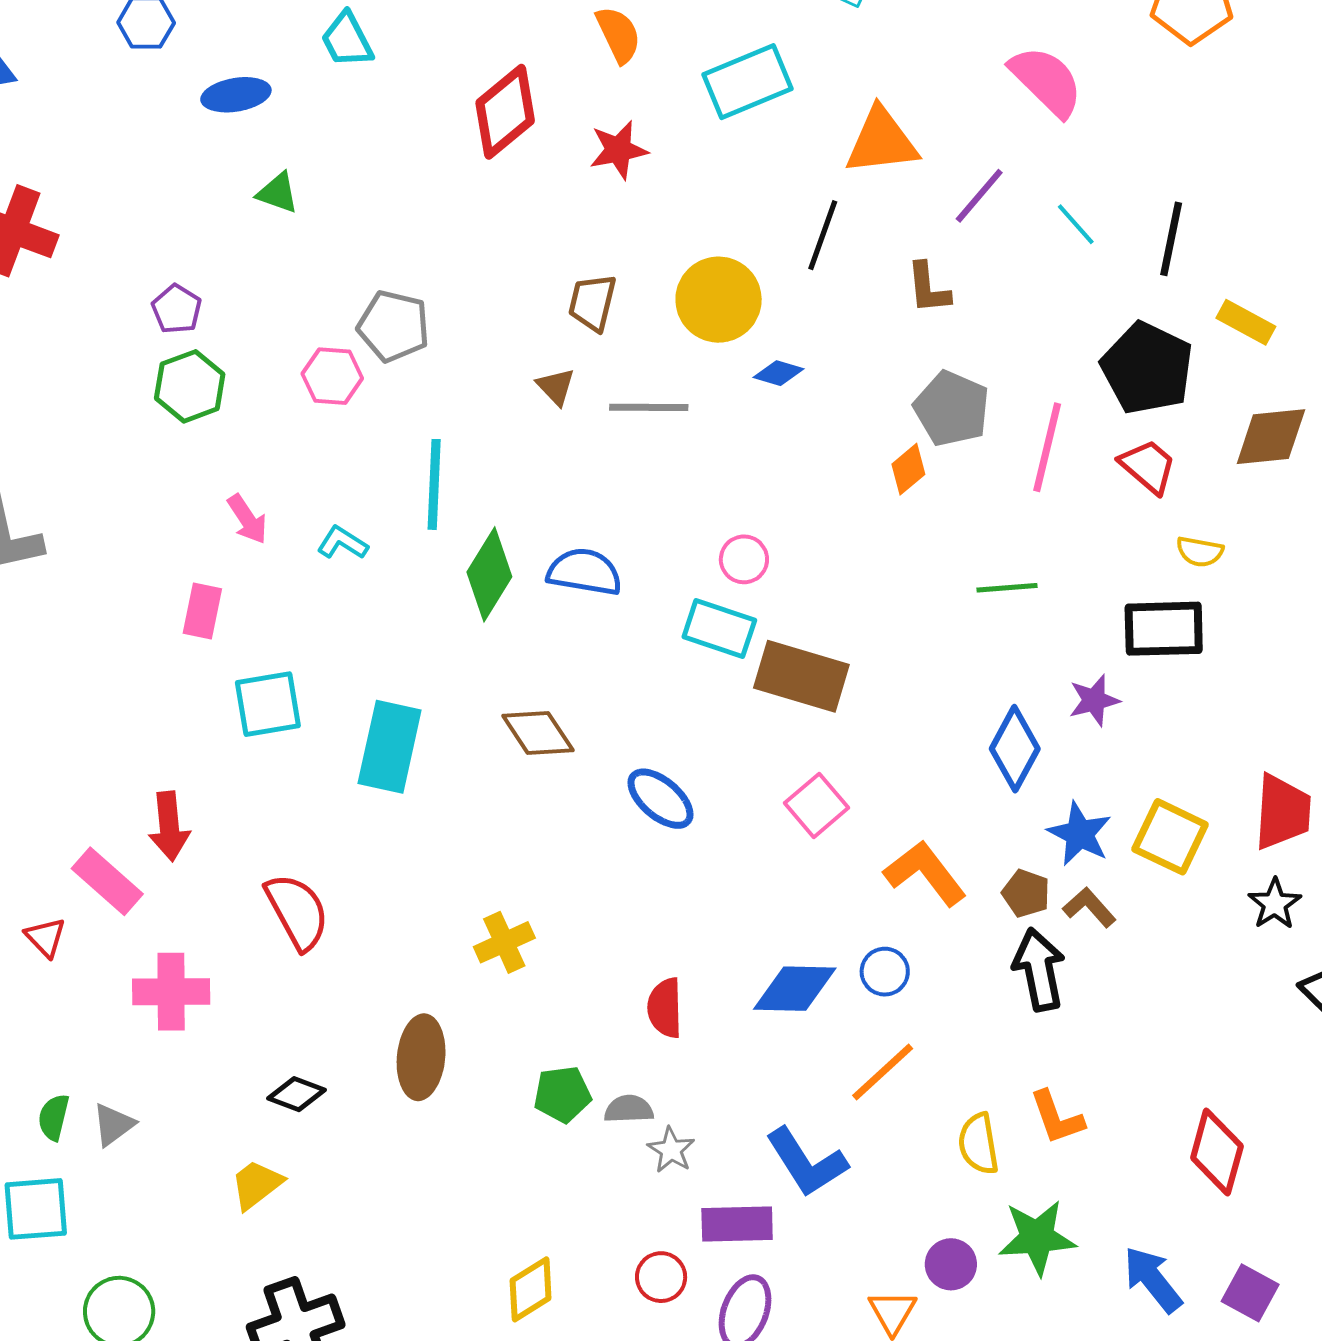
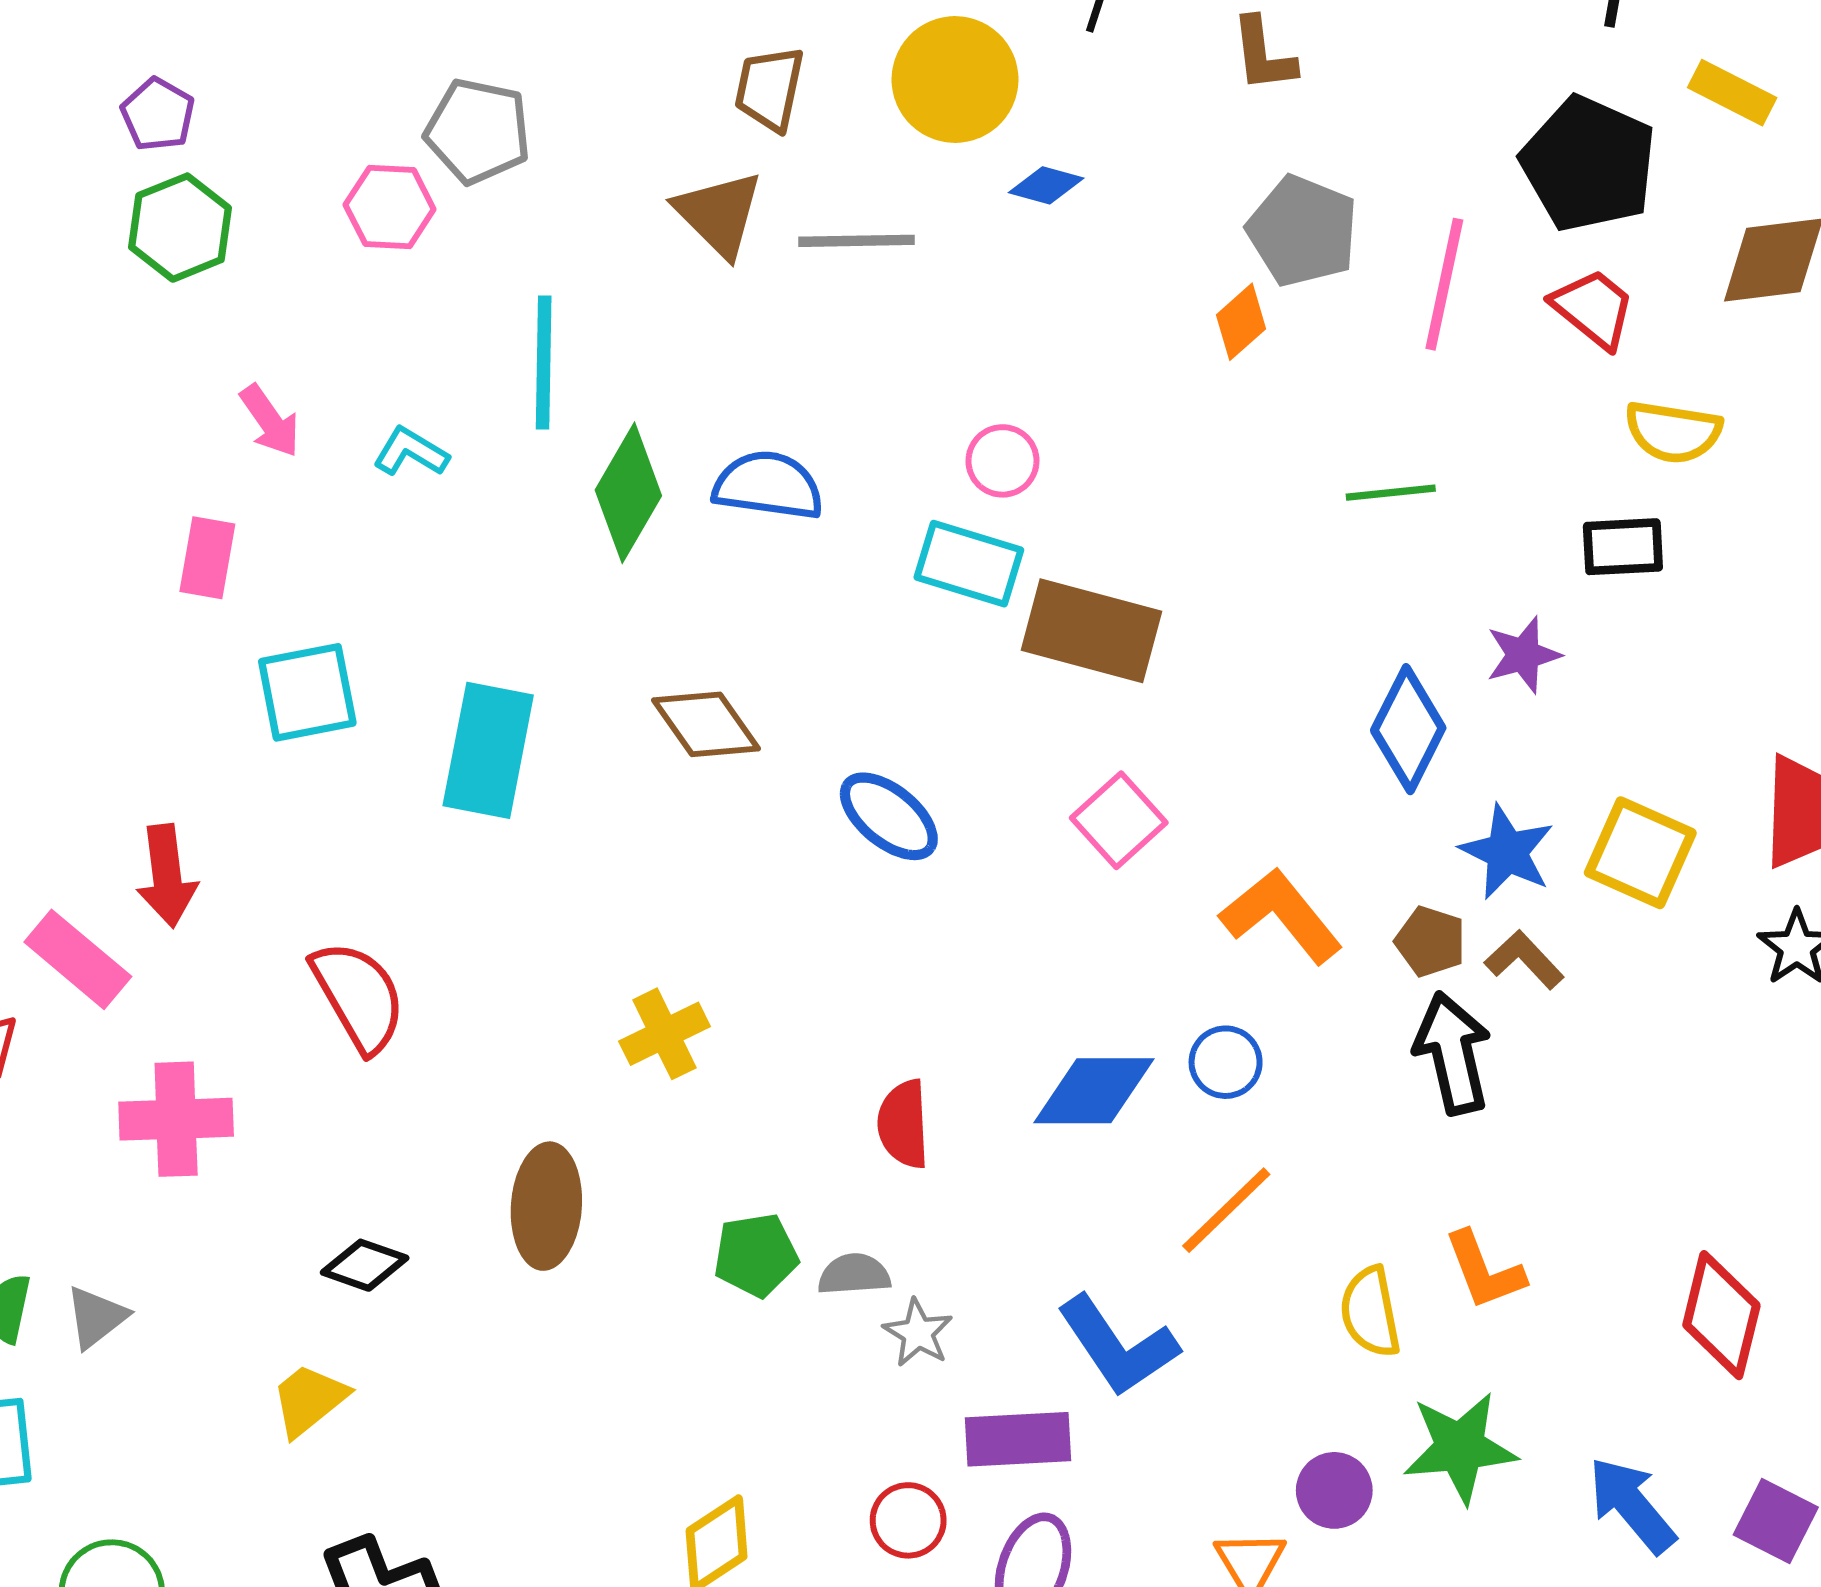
brown triangle: (556, 387) -> (719, 214), size x1.6
yellow semicircle: (1200, 552) -> (1673, 432), size x1.4
black rectangle: (1164, 629) -> (1623, 547), size x0.7

